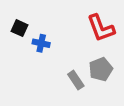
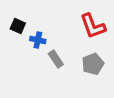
gray rectangle: (76, 80) -> (56, 59), moved

